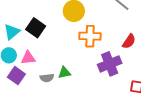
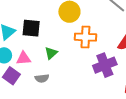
black square: (36, 28) -> (31, 28), turned -30
green triangle: (64, 73) -> (51, 53), moved, turned -32

